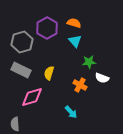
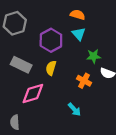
purple hexagon: (47, 28) -> (51, 40), moved
gray hexagon: (22, 42) -> (15, 23), moved

